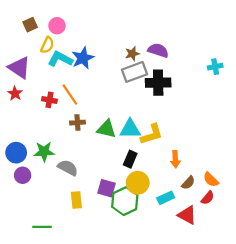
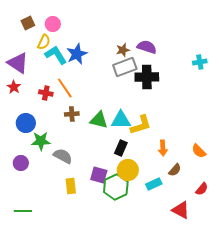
cyan L-shape: (60, 59) -> (56, 55), turned 30
blue circle: (16, 153) -> (26, 123), moved
orange semicircle: (211, 180) -> (199, 151), moved
red semicircle: (208, 198) -> (202, 189), moved
red triangle: (187, 215) -> (181, 210), moved
green line: (42, 227) -> (23, 211), moved

